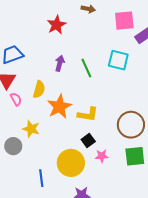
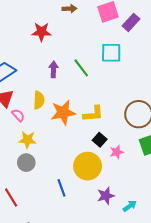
red star: (57, 25) -> (41, 32), turned -30
orange star: (59, 107) -> (63, 113), turned 30
yellow star: (31, 129) -> (27, 140), moved

